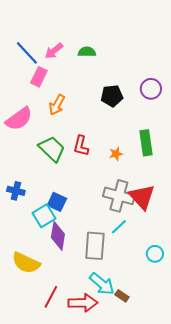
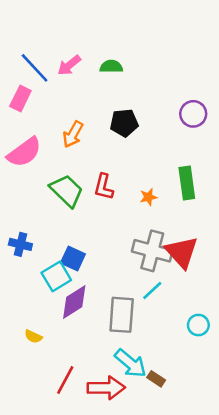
pink rectangle: (39, 77) -> (20, 99), moved
black pentagon: (112, 96) -> (124, 123), moved
purple diamond: (58, 236) -> (74, 302), turned 48
yellow semicircle: (26, 263) -> (33, 337), size x0.5

